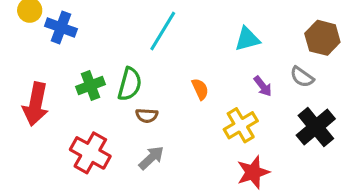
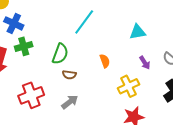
blue cross: (61, 28) -> (14, 23), moved
green cross: (91, 86) -> (24, 46), moved
red cross: (90, 153) -> (31, 95), turned 35

